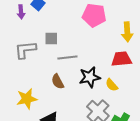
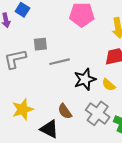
brown semicircle: (58, 82) -> (65, 111), moved

